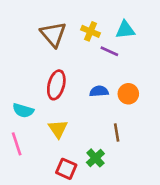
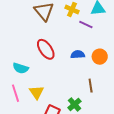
red ellipse: (56, 85) -> (46, 49), turned -50
yellow triangle: (58, 129) -> (37, 92), moved

